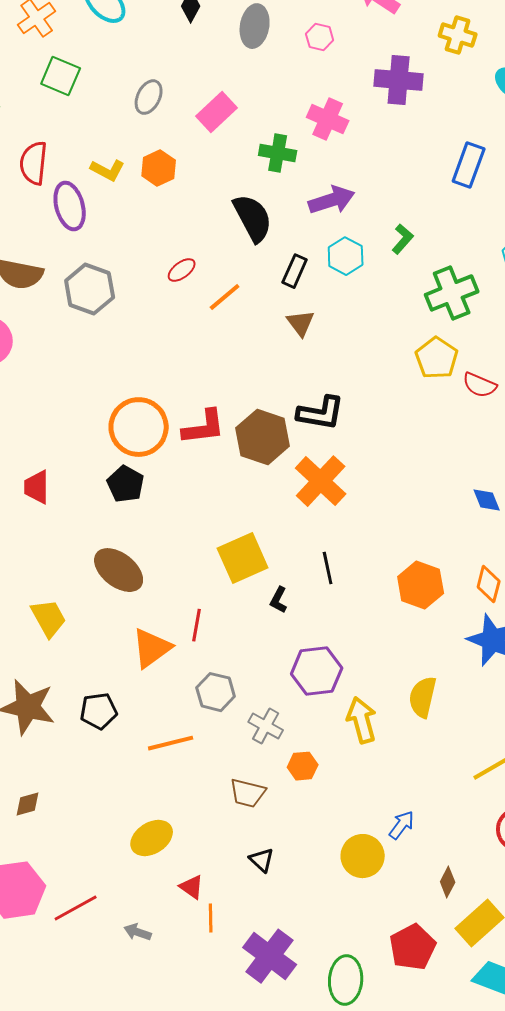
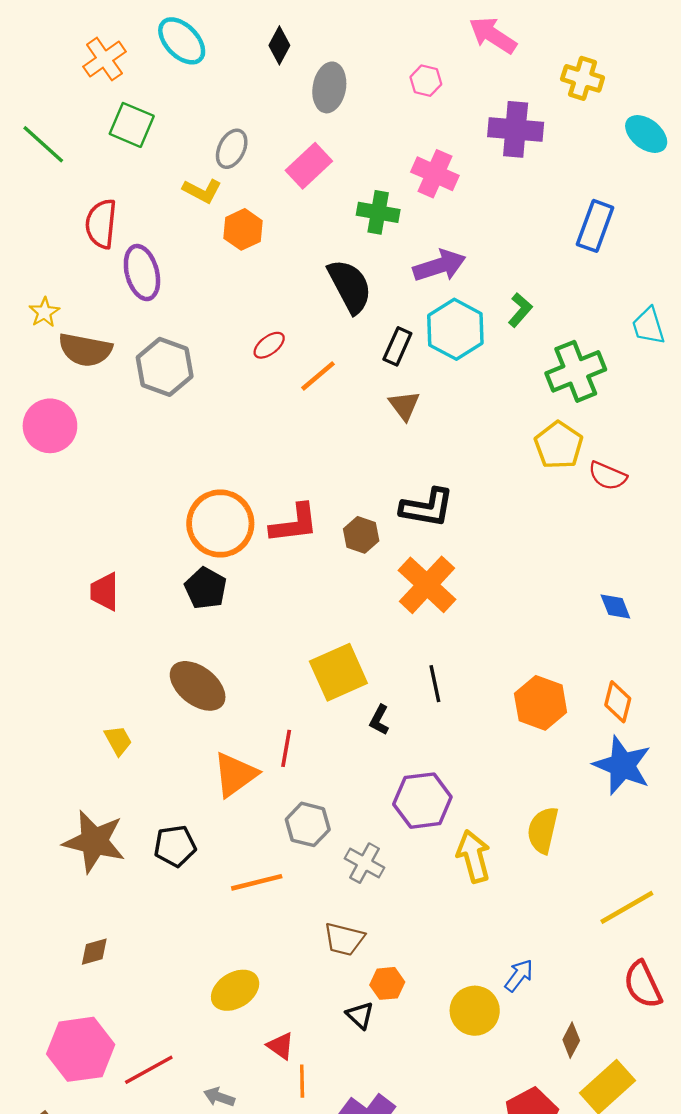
gray ellipse: (255, 26) -> (329, 87), moved
yellow L-shape: (108, 170) -> (202, 191), moved
cyan hexagon: (346, 256) -> (455, 329), size x1.4
brown hexagon: (263, 437) -> (361, 535), size x0.6
yellow trapezoid: (49, 618) -> (118, 740), size x0.7
orange hexagon: (303, 766) -> (387, 983), moved

